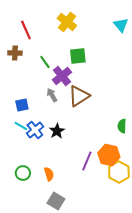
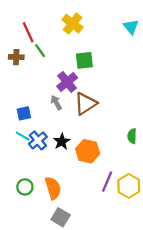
green line: (45, 62) -> (40, 51), moved
orange hexagon: (109, 155) -> (88, 151), moved
purple line: (87, 161) -> (107, 182), moved
orange semicircle: (49, 174) -> (53, 188), size x1.5

